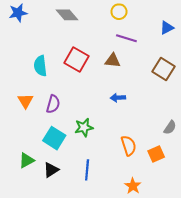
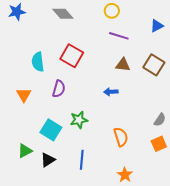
brown triangle: (113, 61) -> (123, 65), moved
purple semicircle: (53, 104) -> (59, 89), moved
orange square: (156, 154) -> (159, 144), moved

